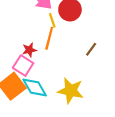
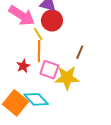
pink square: (23, 66) -> (49, 70), moved
yellow star: (71, 91) -> (67, 78), moved

